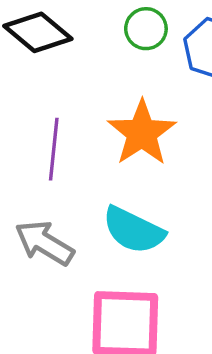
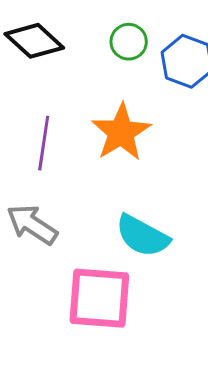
cyan semicircle: (133, 230) -> (142, 236), moved

